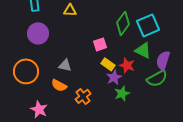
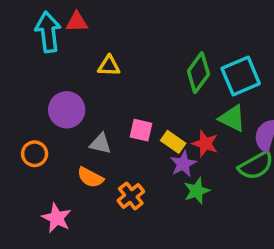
yellow triangle: (70, 10) -> (109, 66), moved
purple circle: (38, 33) -> (67, 110), moved
pink square: (100, 44) -> (141, 130), moved, turned 32
orange circle: (26, 71) -> (35, 154), size x0.6

